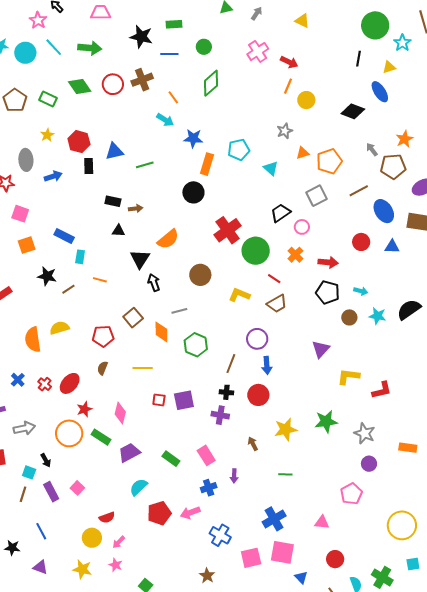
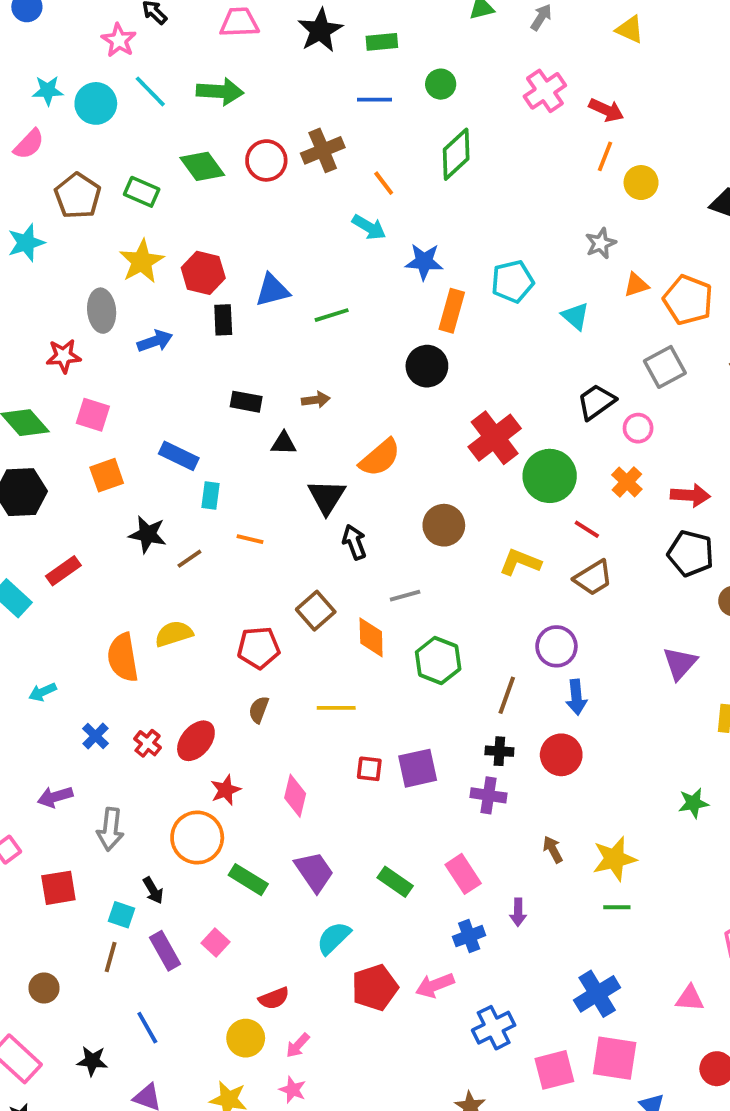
black star: (141, 37) -> (320, 30), moved, turned 30
yellow star: (47, 135) -> (142, 261), size x1.6
orange pentagon: (329, 161) -> (688, 300), turned -30
black rectangle: (113, 201) -> (246, 402), moved
green star: (326, 421) -> (693, 803), size x0.7
gray arrow: (24, 428) -> (110, 829), turned 110
yellow star: (286, 429) -> (614, 859), moved
green rectangle: (101, 437) -> (248, 880), moved
purple trapezoid: (129, 453) -> (314, 872), turned 85
blue cross: (220, 535) -> (494, 1028), turned 35

